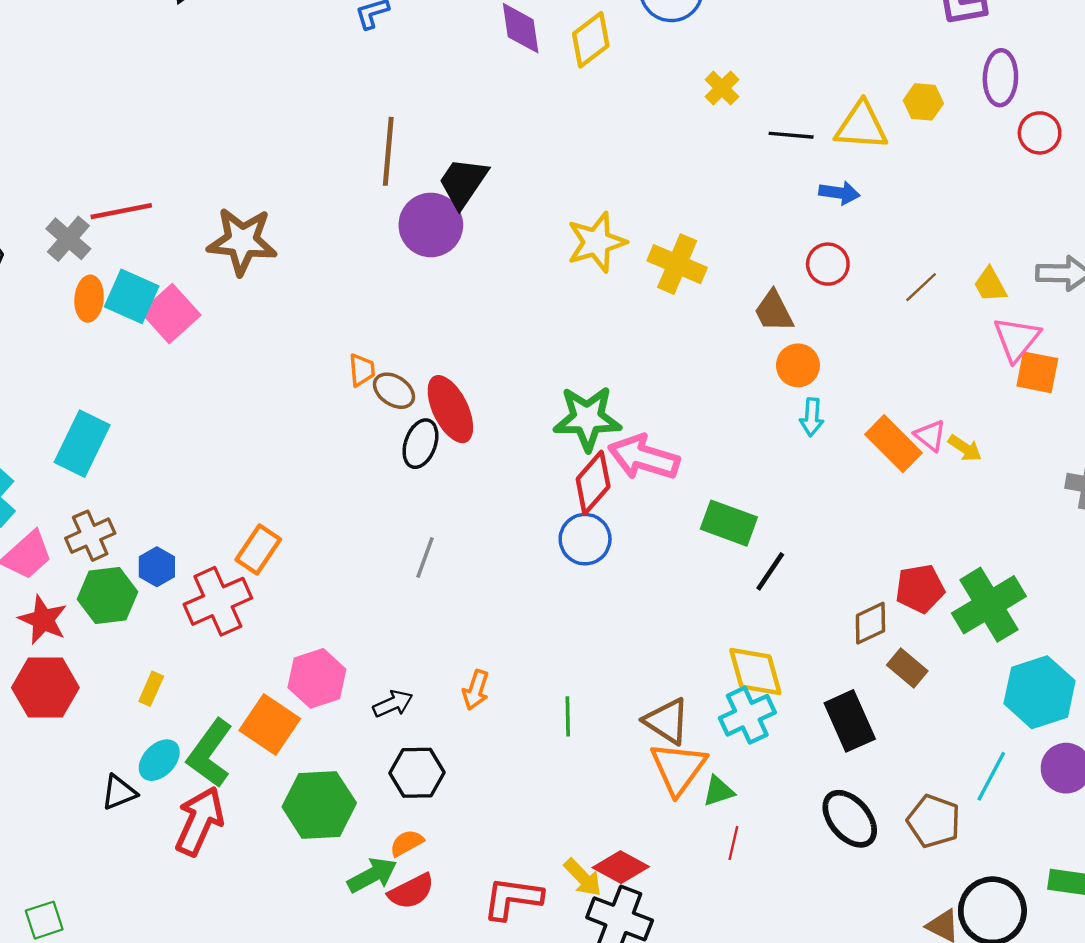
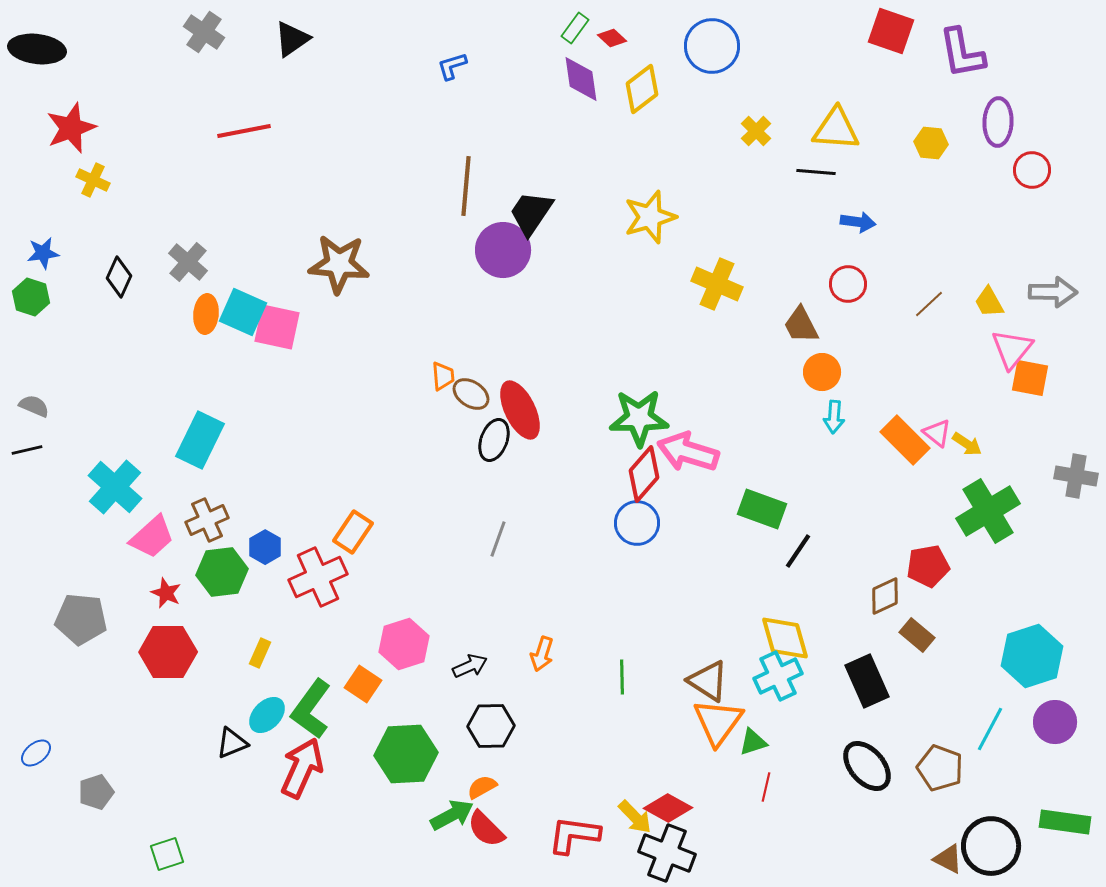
yellow triangle: (861, 126) -> (836, 129), moved
red line: (121, 211) -> (244, 131), moved
yellow star: (597, 242) -> (650, 217), moved
pink square: (171, 314) -> (277, 327), turned -36
green cross: (989, 605) -> (988, 511), moved
red star: (43, 620) -> (166, 593), size x0.7
orange square: (270, 724) -> (363, 684), size x0.7
red semicircle: (411, 891) -> (486, 829), turned 72

